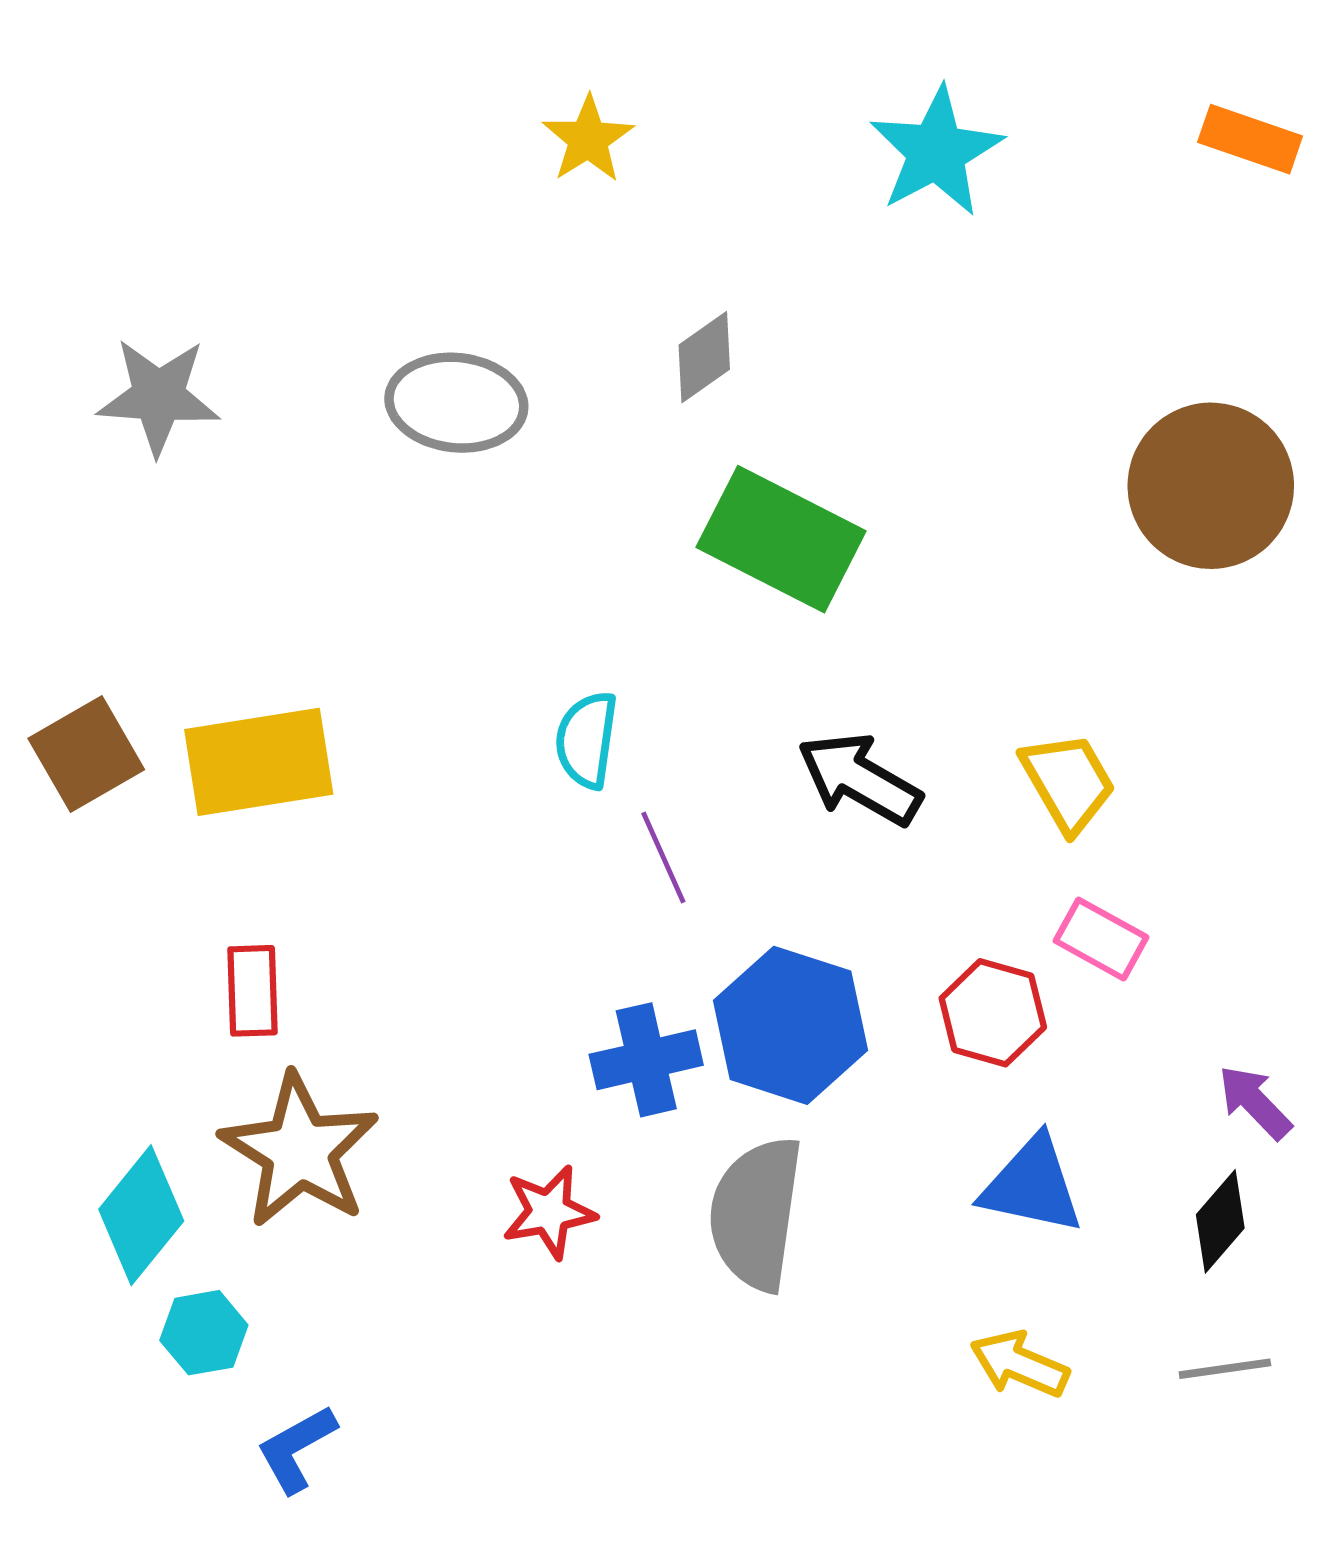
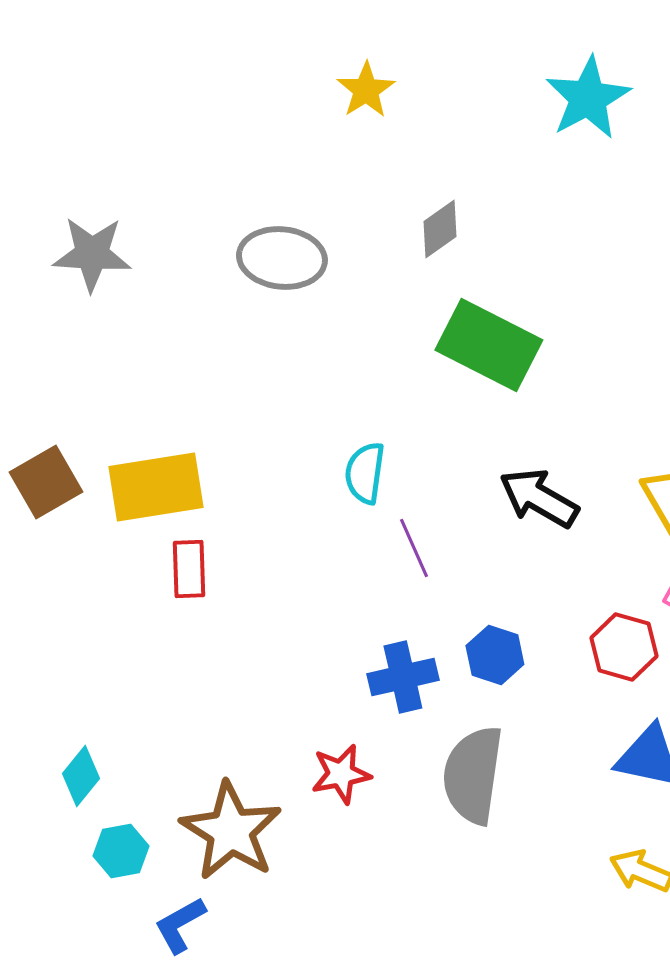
red rectangle: (253, 991) -> (189, 569), moved
blue hexagon: (790, 1025) -> (495, 655), size x0.6
brown star: (300, 1151) -> (231, 831), moved
cyan diamond: (141, 1215) -> (81, 776), size x0.7

